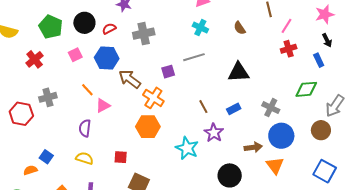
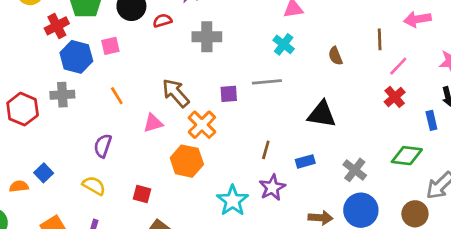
red cross: (289, 49) -> (395, 97), turned -35
blue hexagon: (107, 58) -> (76, 57), moved
red cross: (35, 59) -> (57, 26), moved
pink triangle: (103, 105) -> (153, 123), moved
brown line: (203, 107) -> (266, 150), turned 32

